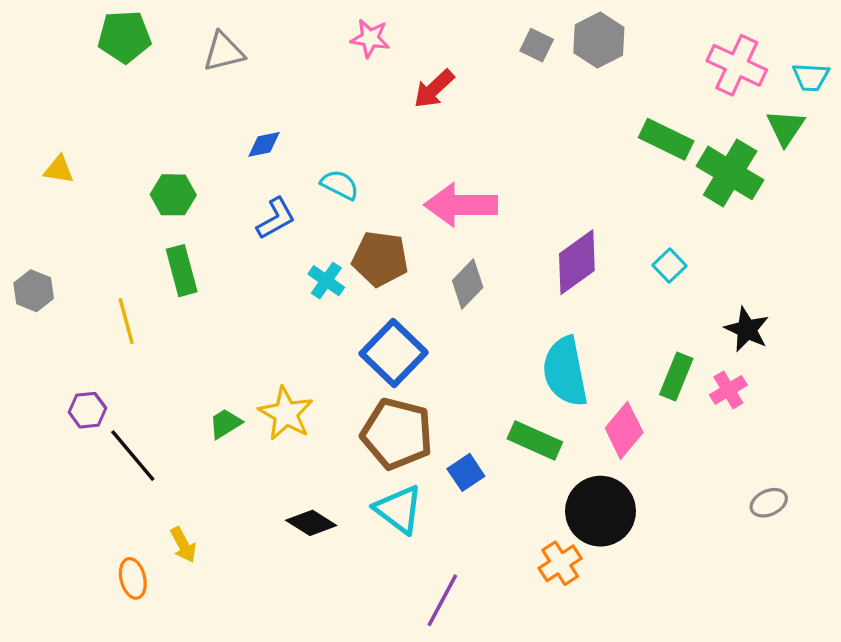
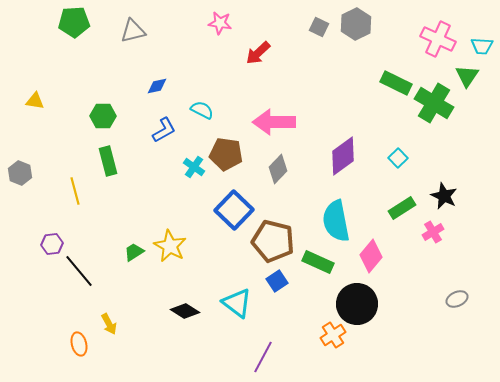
green rectangle: (676, 377) -> (402, 208), moved, turned 36
brown pentagon: (397, 434) -> (273, 241), moved

